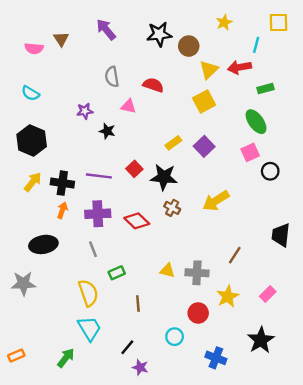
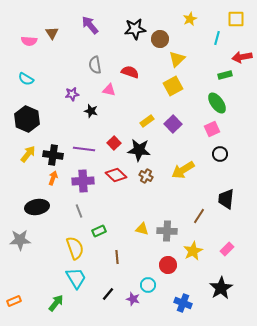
red arrow: (239, 67) -> (242, 57), moved
black circle: (270, 171) -> (220, 154), moved
red diamond: (137, 221) -> (116, 175), moved
black trapezoid: (281, 235) -> (226, 199), moved
purple star: (140, 367) -> (133, 299), moved

